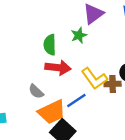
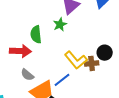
red arrow: (58, 68) -> (20, 51), moved

